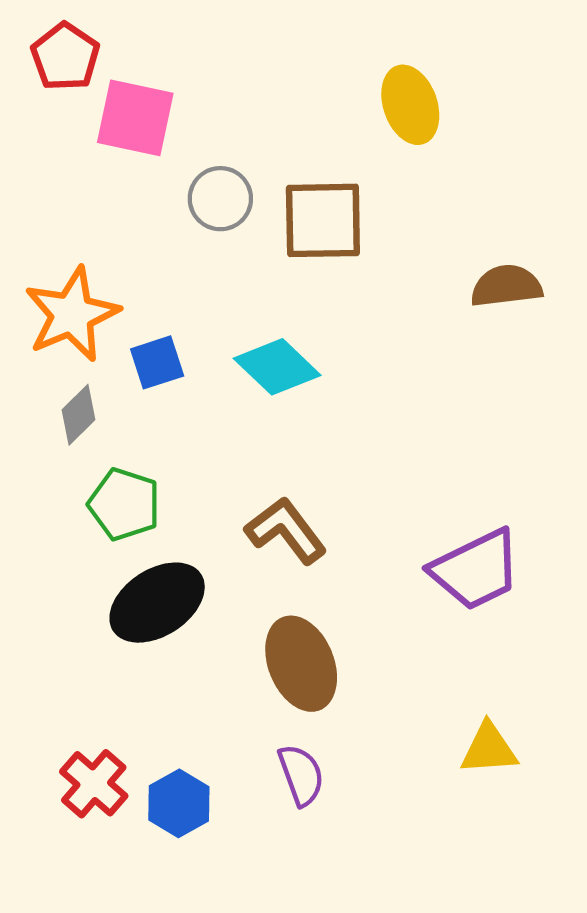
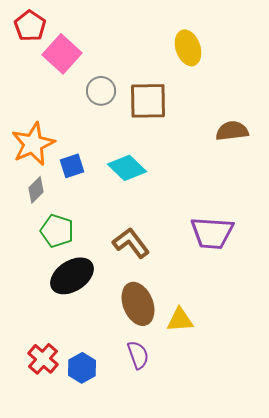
pink square: (135, 118) -> (62, 54), turned 30
purple trapezoid: (476, 570) -> (212, 233), moved, turned 30
yellow triangle: (489, 749) -> (180, 320), moved

